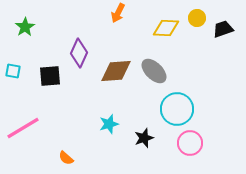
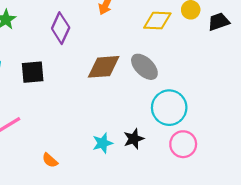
purple diamond: (79, 53) -> (61, 28), moved
cyan star: (109, 124) -> (103, 143), moved

